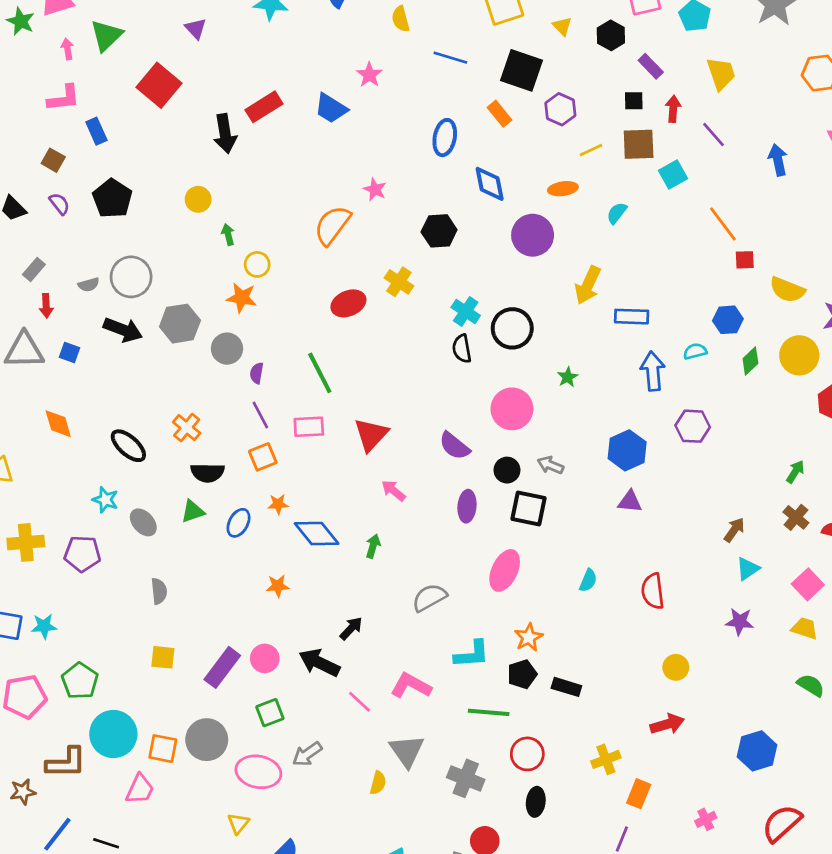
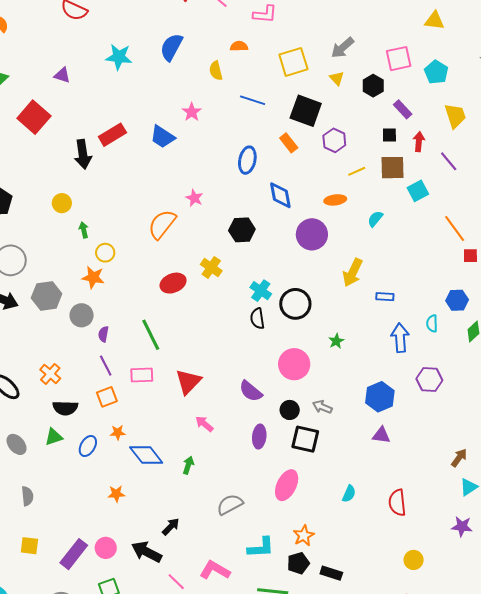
purple triangle: (196, 29) -> (62, 75), turned -30
blue rectangle: (632, 317) -> (385, 297), size x0.7
cyan semicircle: (695, 351) -> (432, 323), turned -78

